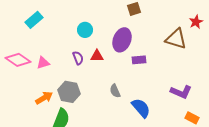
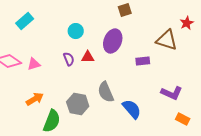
purple rectangle: (139, 60) -> (143, 61), moved
gray semicircle: (115, 91) -> (106, 92), size x1.5
gray hexagon: (69, 92) -> (78, 104), moved

